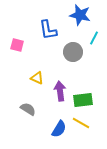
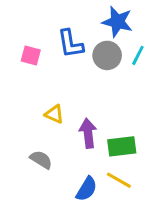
pink square: (17, 45) -> (31, 55), moved
gray circle: (73, 52) -> (107, 55), moved

